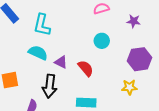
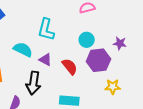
purple star: (134, 21) -> (120, 43), moved
cyan L-shape: (42, 25) -> (46, 30), moved
purple hexagon: (139, 59) -> (98, 60), moved

